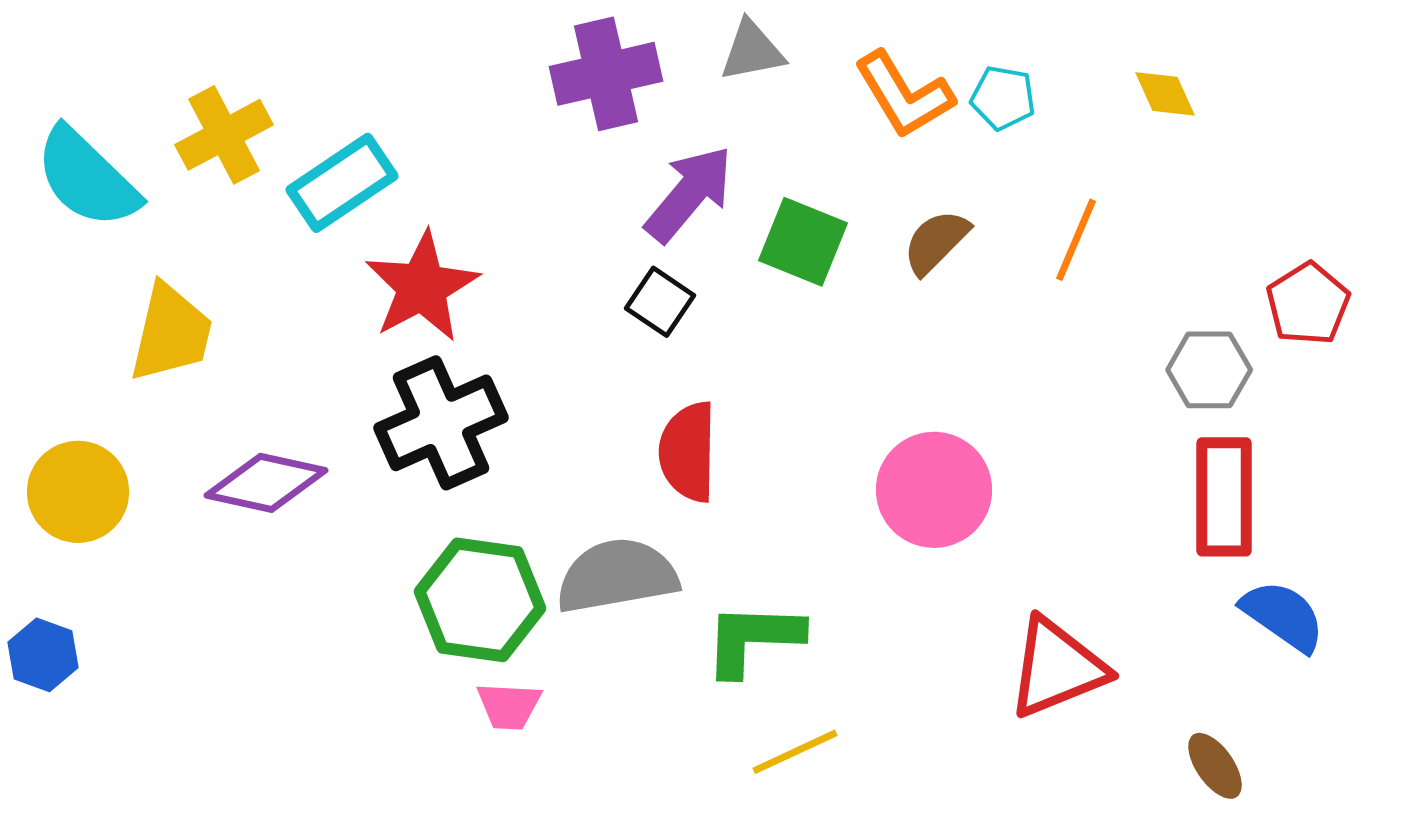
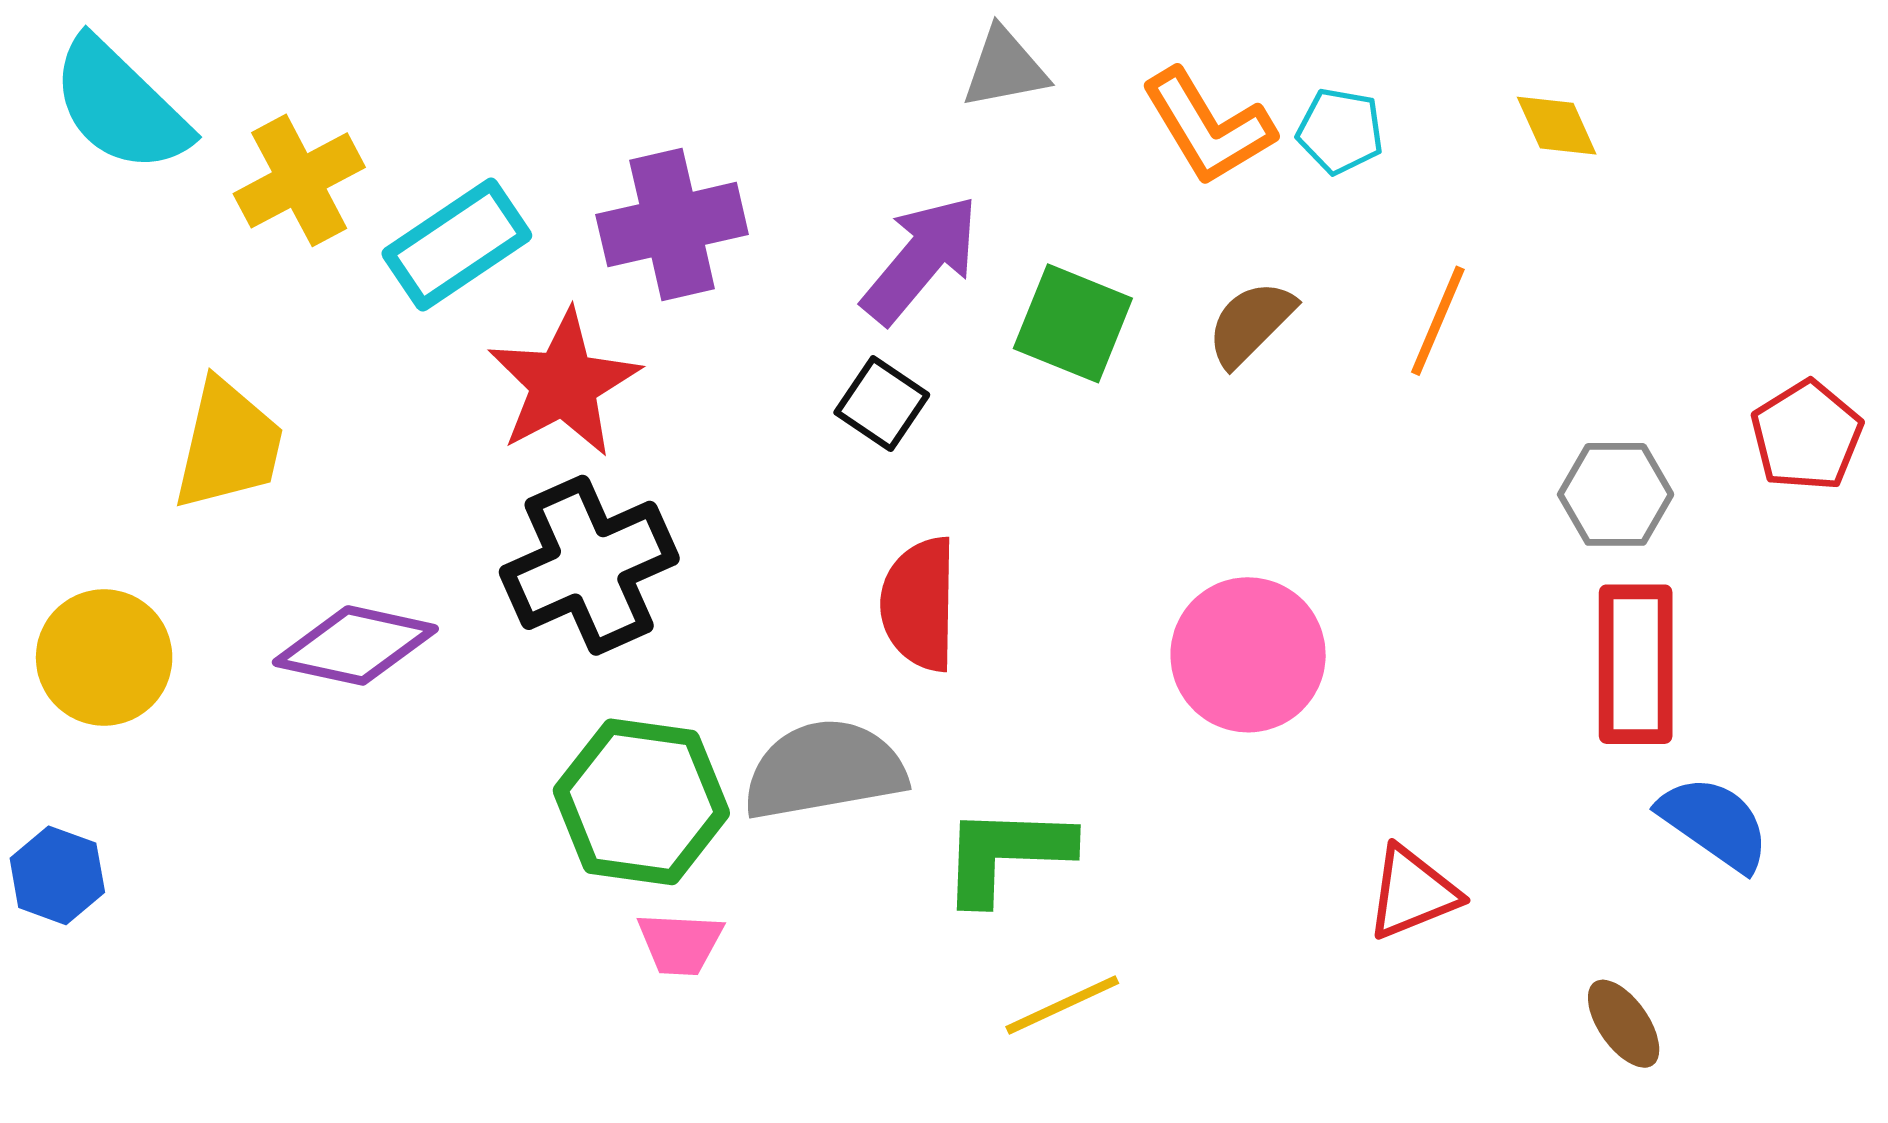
purple cross: (606, 74) -> (672, 225), moved
cyan semicircle: (87, 178) -> (120, 106), moved
red pentagon: (1308, 304) -> (1807, 436), moved
red triangle: (1057, 668) -> (1412, 893), size x0.7

